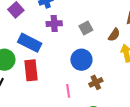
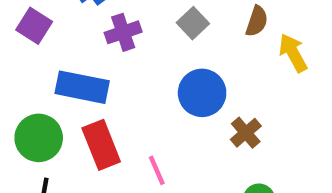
pink line: (68, 91) -> (157, 170), moved

